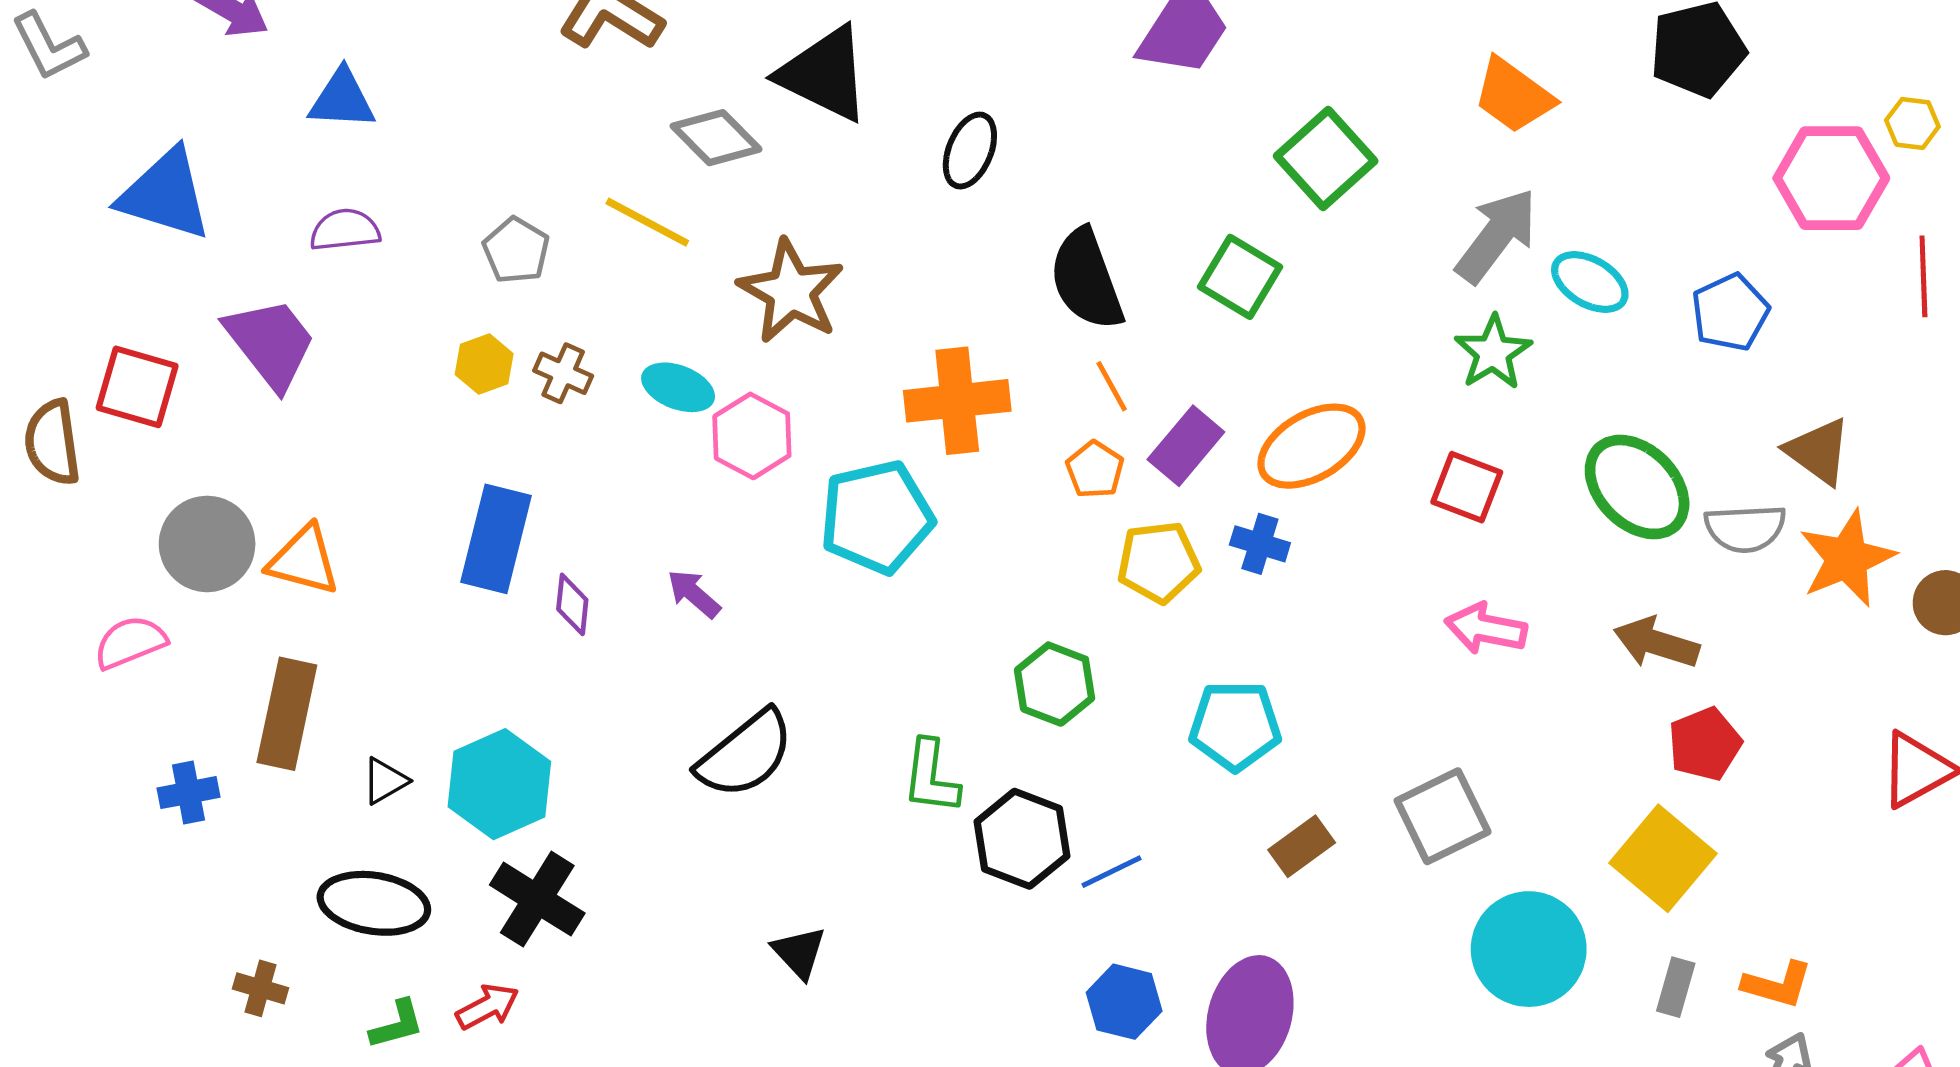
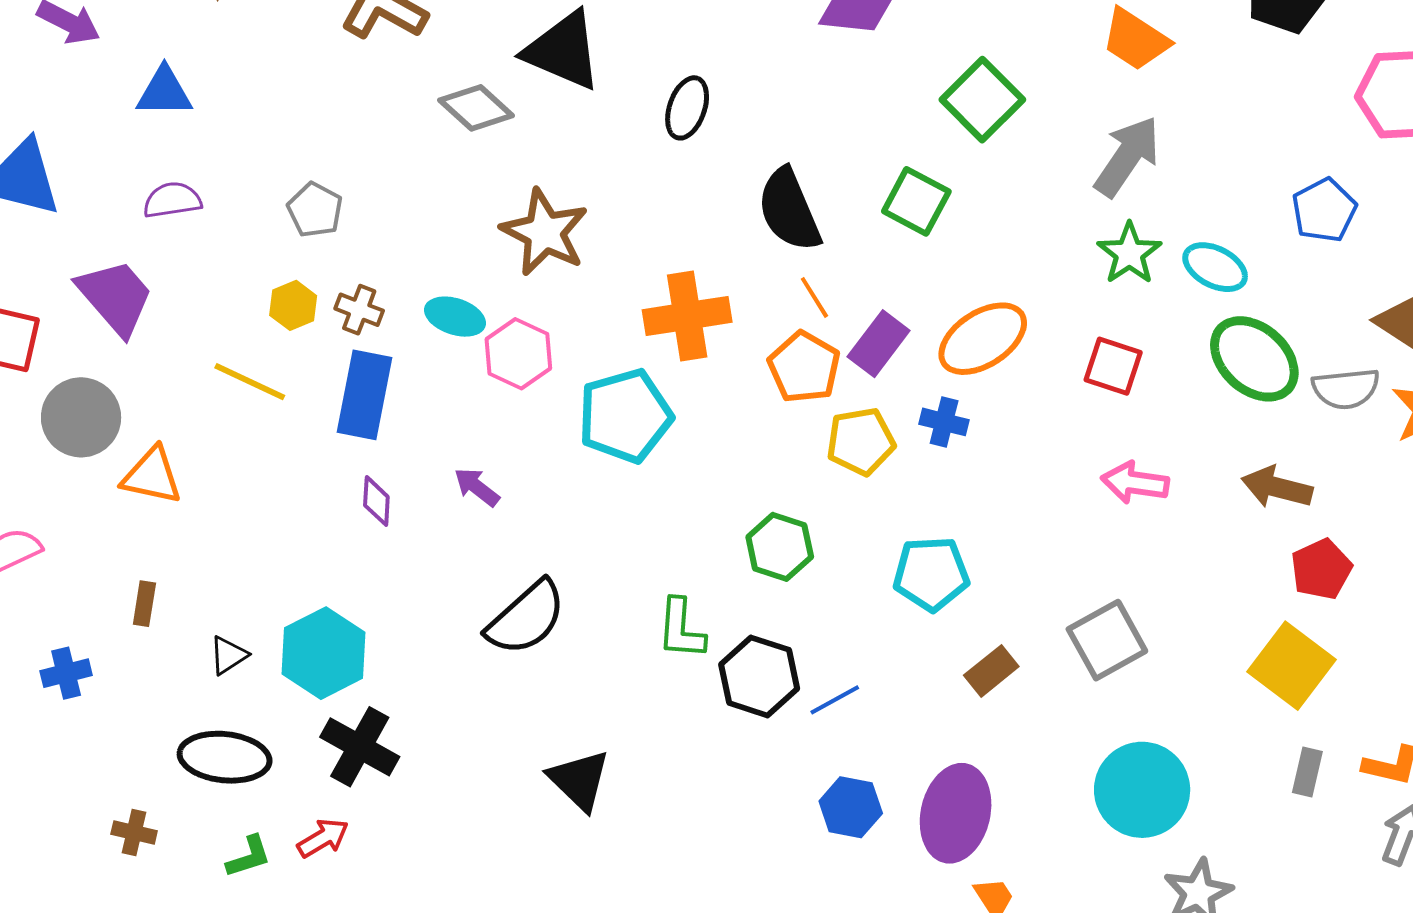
yellow line: (647, 222) -> (250, 382), moved
cyan ellipse: (1590, 282) -> (1215, 267), moved
orange pentagon: (1095, 470) -> (804, 367), size x1.5
blue rectangle: (496, 539) -> (364, 395), moved
gray circle: (207, 544) -> (81, 417), moved
brown rectangle: (287, 714) -> (144, 604), size x0.5
cyan circle: (1529, 949) -> (1142, 790), moved
black triangle: (799, 952) -> (579, 780), size x1.4

